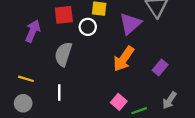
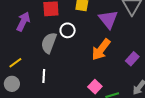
purple triangle: (130, 24) -> (108, 19), turned -30
white circle: (88, 27) -> (68, 30), moved
yellow line: (26, 79) -> (15, 63), turned -56

